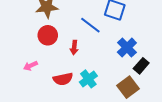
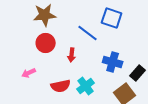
blue cross: (127, 47) -> (113, 62), moved, turned -30

